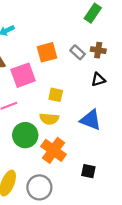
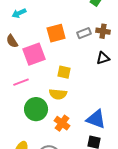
gray rectangle: (78, 52) -> (84, 33), turned -64
blue triangle: (91, 120) -> (96, 119), moved
orange cross: (54, 150) -> (62, 123), size x0.7

